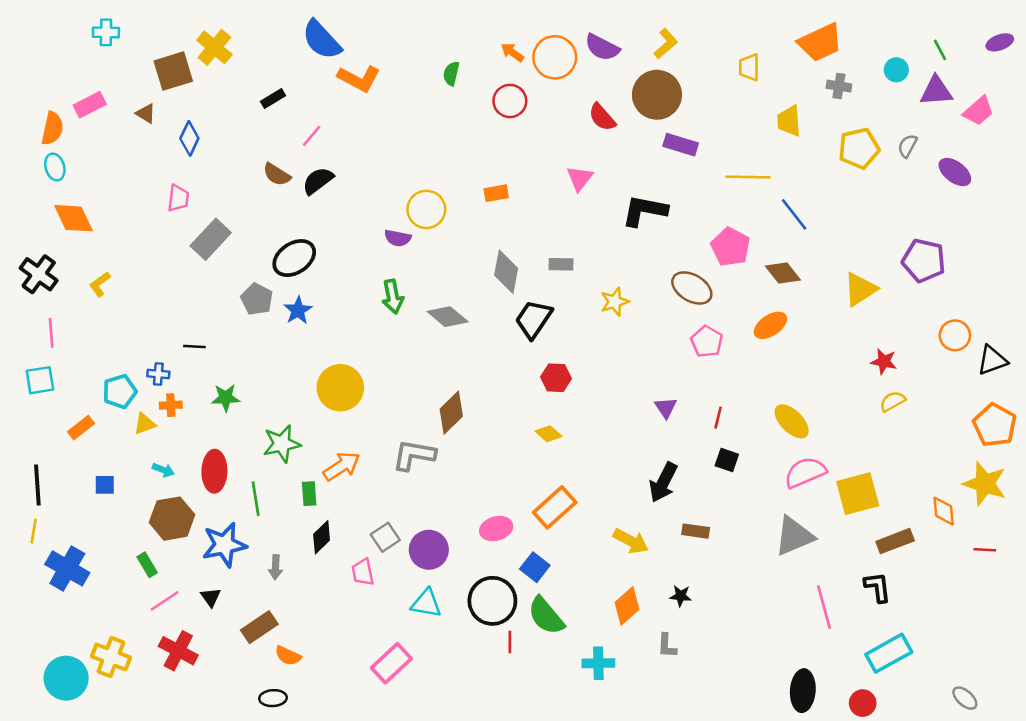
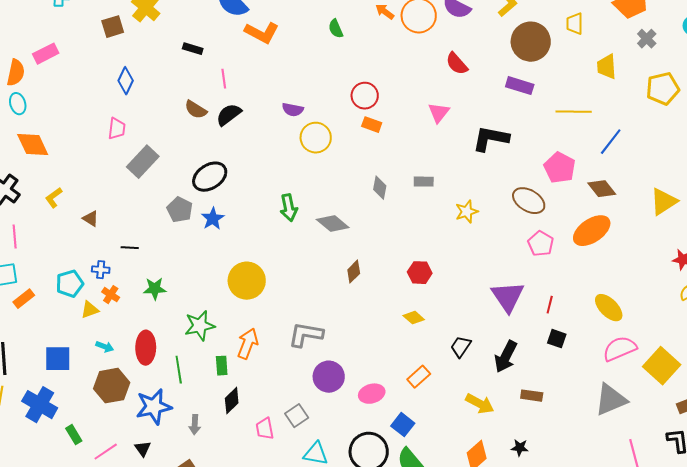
brown square: (173, 71) -> (113, 27), size x0.7
green semicircle: (451, 74) -> (336, 29), turned -36
gray cross: (839, 86) -> (647, 39), turned 36
brown circle: (657, 95) -> (531, 42), moved
black rectangle: (273, 98) -> (193, 49), turned 48
red circle: (510, 101) -> (365, 96), moved
brown triangle: (146, 113) -> (91, 219), moved
pink line: (312, 136) -> (224, 79), turned -48
orange rectangle: (496, 193) -> (372, 125), turned 30
blue line: (794, 214) -> (611, 142), turned 76
purple semicircle: (398, 238) -> (293, 110), moved
gray diamond: (506, 272) -> (380, 188), size x0.7
black trapezoid: (534, 319) -> (461, 347), moved, size x0.7
orange ellipse: (770, 325) -> (592, 231), size x1.4
orange cross: (171, 405) -> (111, 295), turned 36
purple triangle: (666, 408) -> (508, 297), size x1.8
brown diamond: (451, 413) -> (354, 272), moved, size x0.7
orange rectangle: (81, 428) -> (24, 299), moved
orange arrow: (342, 466) -> (248, 344), turned -36
blue square: (105, 485) -> (58, 359), size x1.6
yellow square: (858, 494) -> (662, 366), turned -33
orange rectangle: (555, 507) -> (419, 377), size x0.7
gray square: (385, 537) -> (297, 416), moved
purple circle: (429, 550) -> (329, 377), moved
green rectangle: (147, 565) -> (74, 435), moved
blue cross: (67, 568) -> (40, 405), moved

